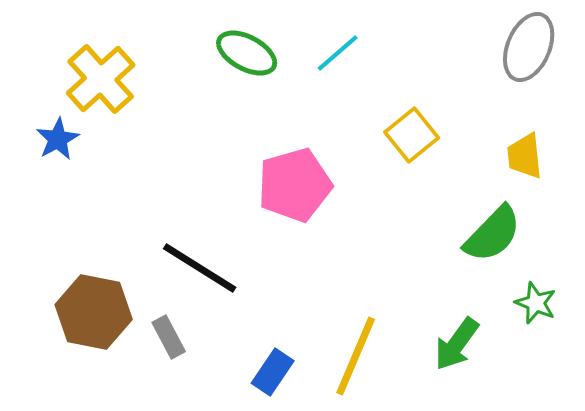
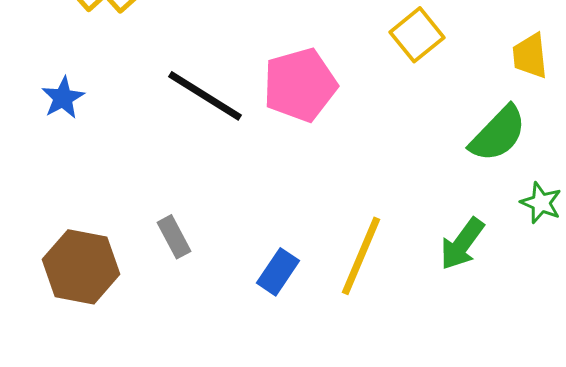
blue star: (58, 139) -> (63, 98), moved
black line: (200, 268) -> (205, 96), moved
brown hexagon: (94, 312) -> (81, 267), moved

